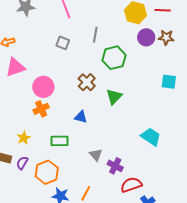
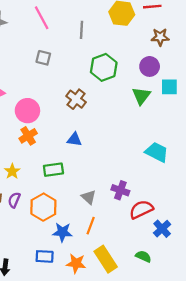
gray line: (95, 35) -> (82, 30), moved
purple circle: (146, 37) -> (150, 66), moved
green triangle: (114, 97) -> (141, 96), moved
gray triangle: (96, 155) -> (89, 197), moved

